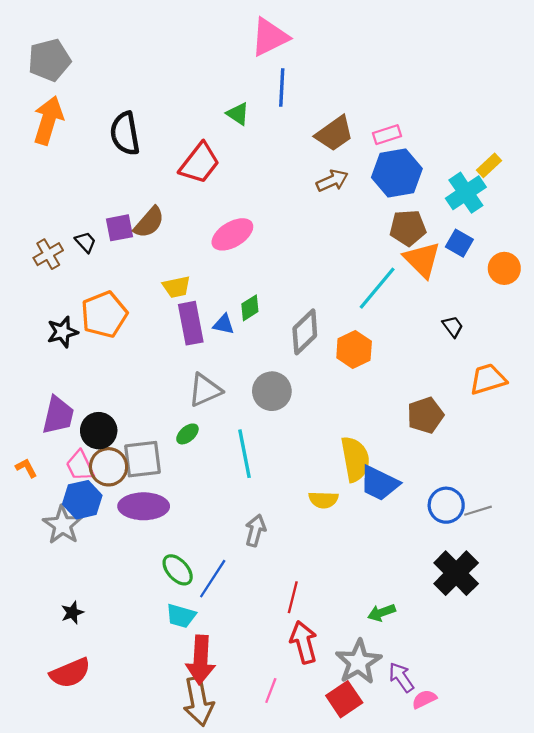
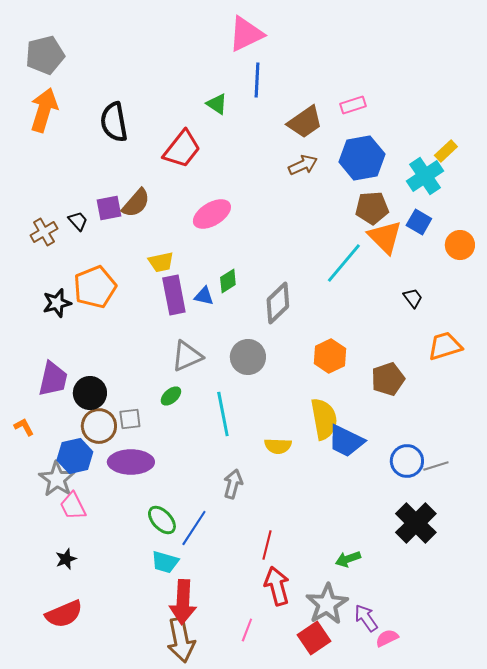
pink rectangle: (387, 135) -> (353, 105), moved
orange hexagon: (354, 350) -> (330, 356), moved
gray square: (143, 459) -> (130, 419), size x0.6
pink trapezoid: (80, 466) -> (73, 506), moved
yellow semicircle: (323, 500) -> (278, 446), moved

